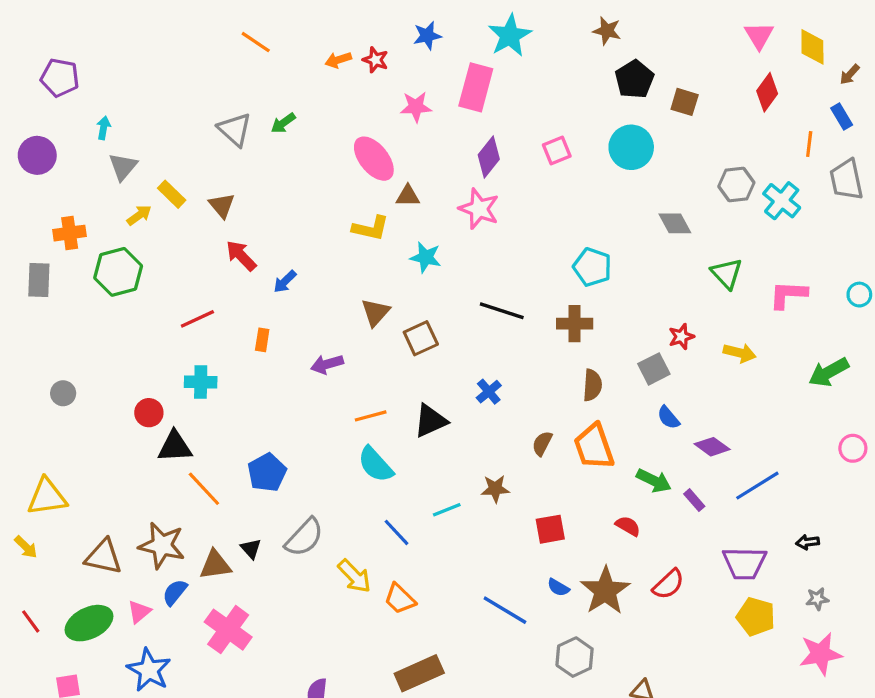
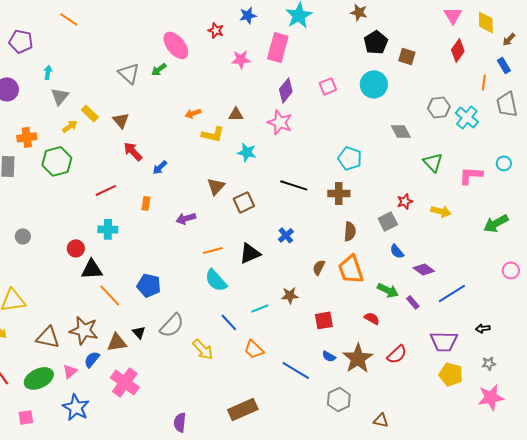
orange line: (256, 42) -> (69, 19), moved
orange arrow: (338, 60) -> (193, 113), moved
pink ellipse: (374, 159) -> (176, 45), moved
cyan circle: (859, 295) -> (504, 163), moved
blue pentagon: (267, 473) -> (149, 285), turned -30
orange trapezoid: (400, 599) -> (254, 349), moved

